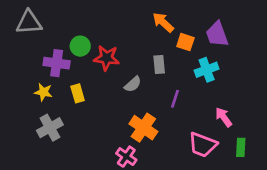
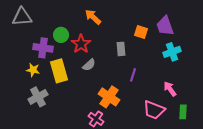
orange arrow: (163, 22) -> (93, 17), moved
red star: (107, 58) -> (81, 44), turned 30
cyan cross: (207, 70) -> (172, 52), moved
gray semicircle: (133, 84) -> (89, 65), moved
yellow rectangle: (78, 93) -> (59, 71), size x1.6

